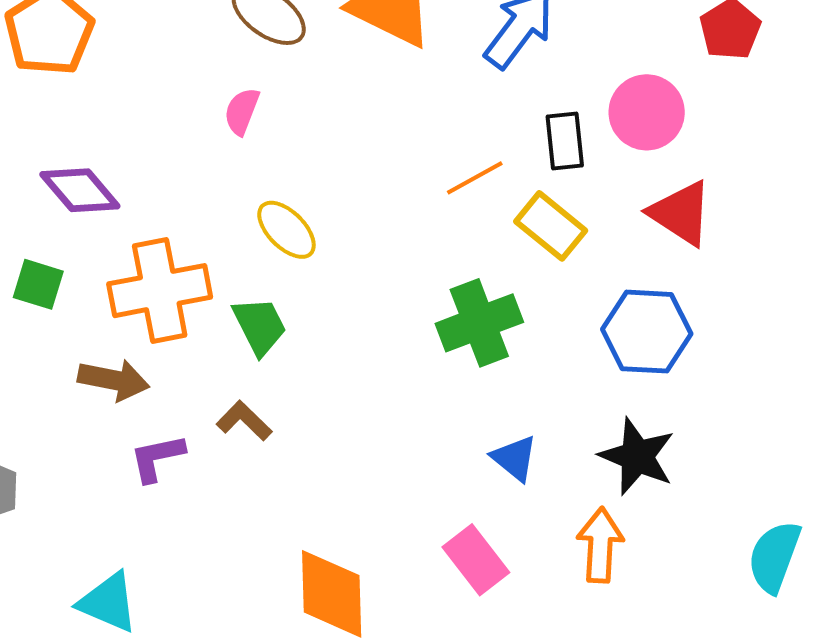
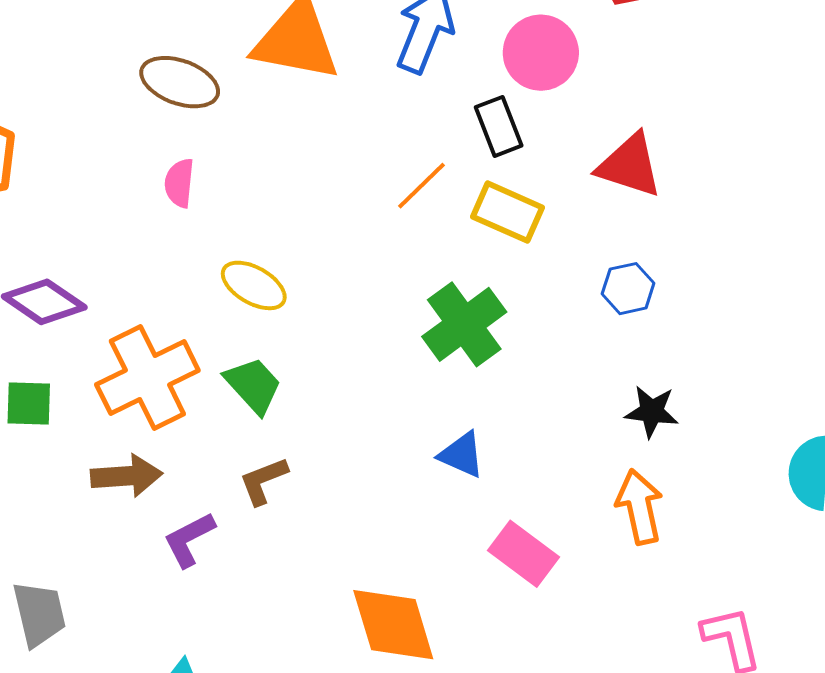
pink circle: (647, 112) -> (541, 53), moved
blue hexagon: (647, 332) -> (628, 289), size x0.6
brown L-shape: (244, 421) -> (263, 481), turned -50
black star: (637, 456) -> (652, 412), size x0.7
blue triangle: (515, 458) -> (462, 455), moved

